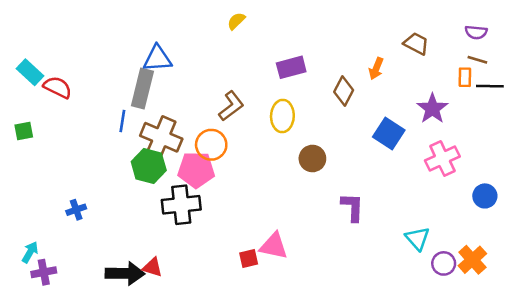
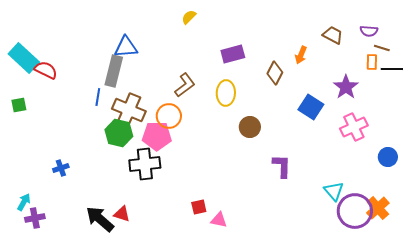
purple semicircle: (476, 32) -> (369, 31), moved
cyan rectangle: (30, 72) -> (24, 58), size x1.4
pink triangle: (274, 246) -> (219, 220), moved, size x0.7
purple circle: (444, 263) -> (355, 211), size x1.8
black arrow: (125, 273) -> (100, 219), turned -140

